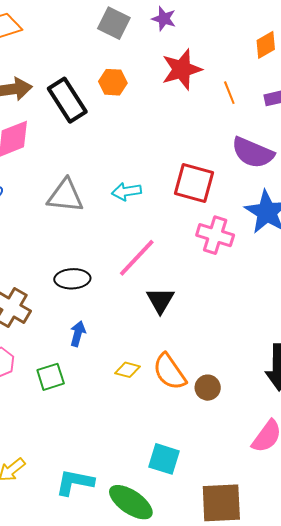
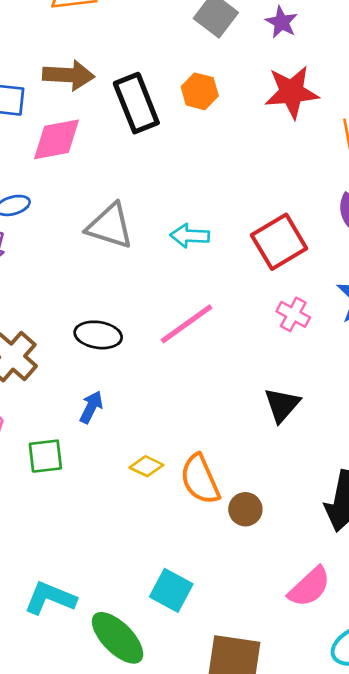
red square: (194, 183) -> (279, 242), turned 33
pink cross: (215, 235) -> (293, 314), size x0.7
black triangle: (160, 300) -> (282, 405), moved

